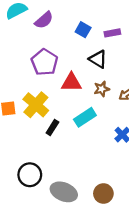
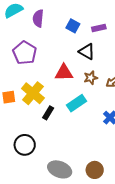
purple semicircle: (44, 20) -> (38, 18), turned 138
purple pentagon: (44, 62) -> (25, 53), moved
black circle: (30, 175) -> (25, 145), moved

